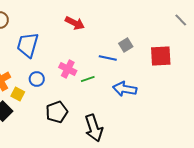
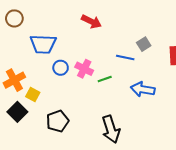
blue trapezoid: (28, 45) -> (43, 44), turned -104
blue circle: (37, 79) -> (61, 68), moved
black pentagon: (57, 112) -> (57, 121), moved

